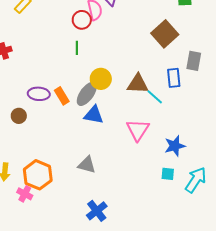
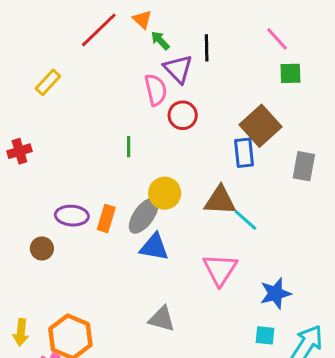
red circle: (82, 20) -> (183, 115), moved
blue rectangle: (174, 78) -> (244, 153), moved
orange rectangle: (62, 96) -> (106, 219), turned 48
gray triangle: (87, 165) -> (162, 319), moved

